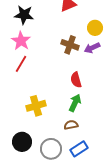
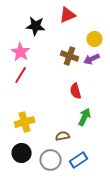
black star: (24, 15) -> (36, 26), moved
green arrow: (75, 103) -> (85, 117), moved
yellow cross: (36, 106) -> (25, 122), moved
brown semicircle: (71, 125) -> (63, 136), moved

